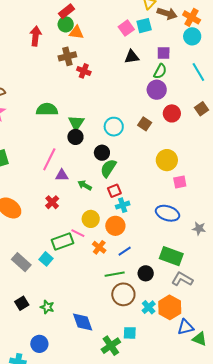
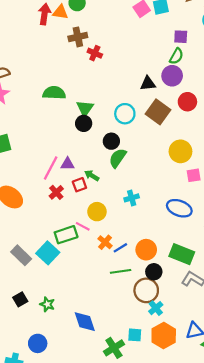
orange triangle: (76, 32) -> (60, 12), moved
black triangle: (132, 57) -> (148, 83), moved
brown square: (145, 124) -> (158, 112), size x1.6
pink line: (49, 159) -> (51, 168), moved
red square: (114, 191) -> (79, 185), moved
orange circle: (115, 226) -> (146, 250), moved
blue line: (125, 251) -> (120, 248), moved
cyan square: (46, 259) -> (48, 253), size x1.5
brown circle: (123, 294) -> (146, 290), moved
orange hexagon: (170, 307) -> (164, 336), moved

